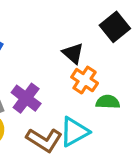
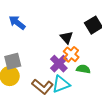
purple cross: (26, 98) -> (59, 64), moved

